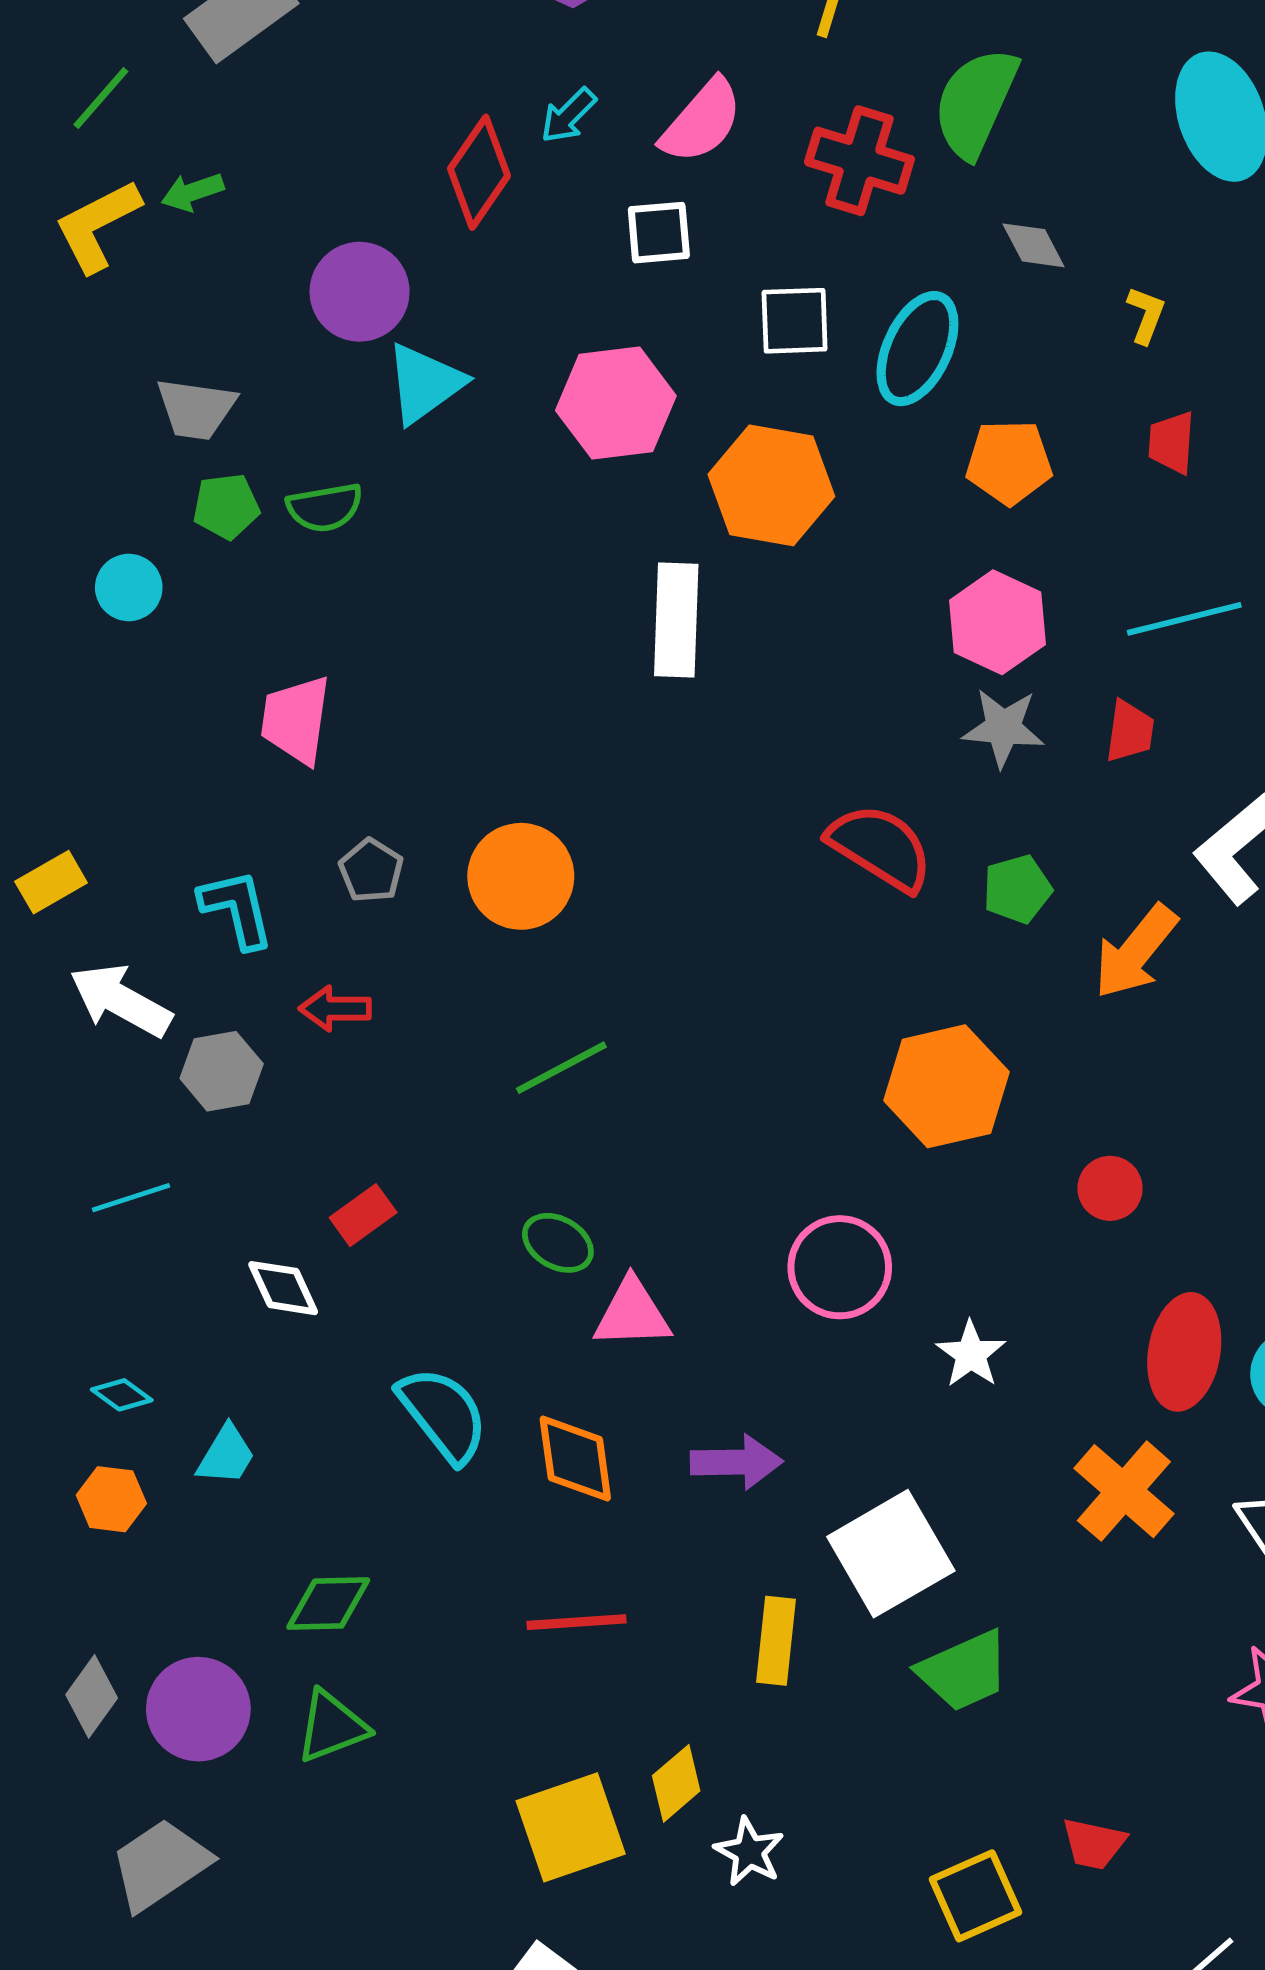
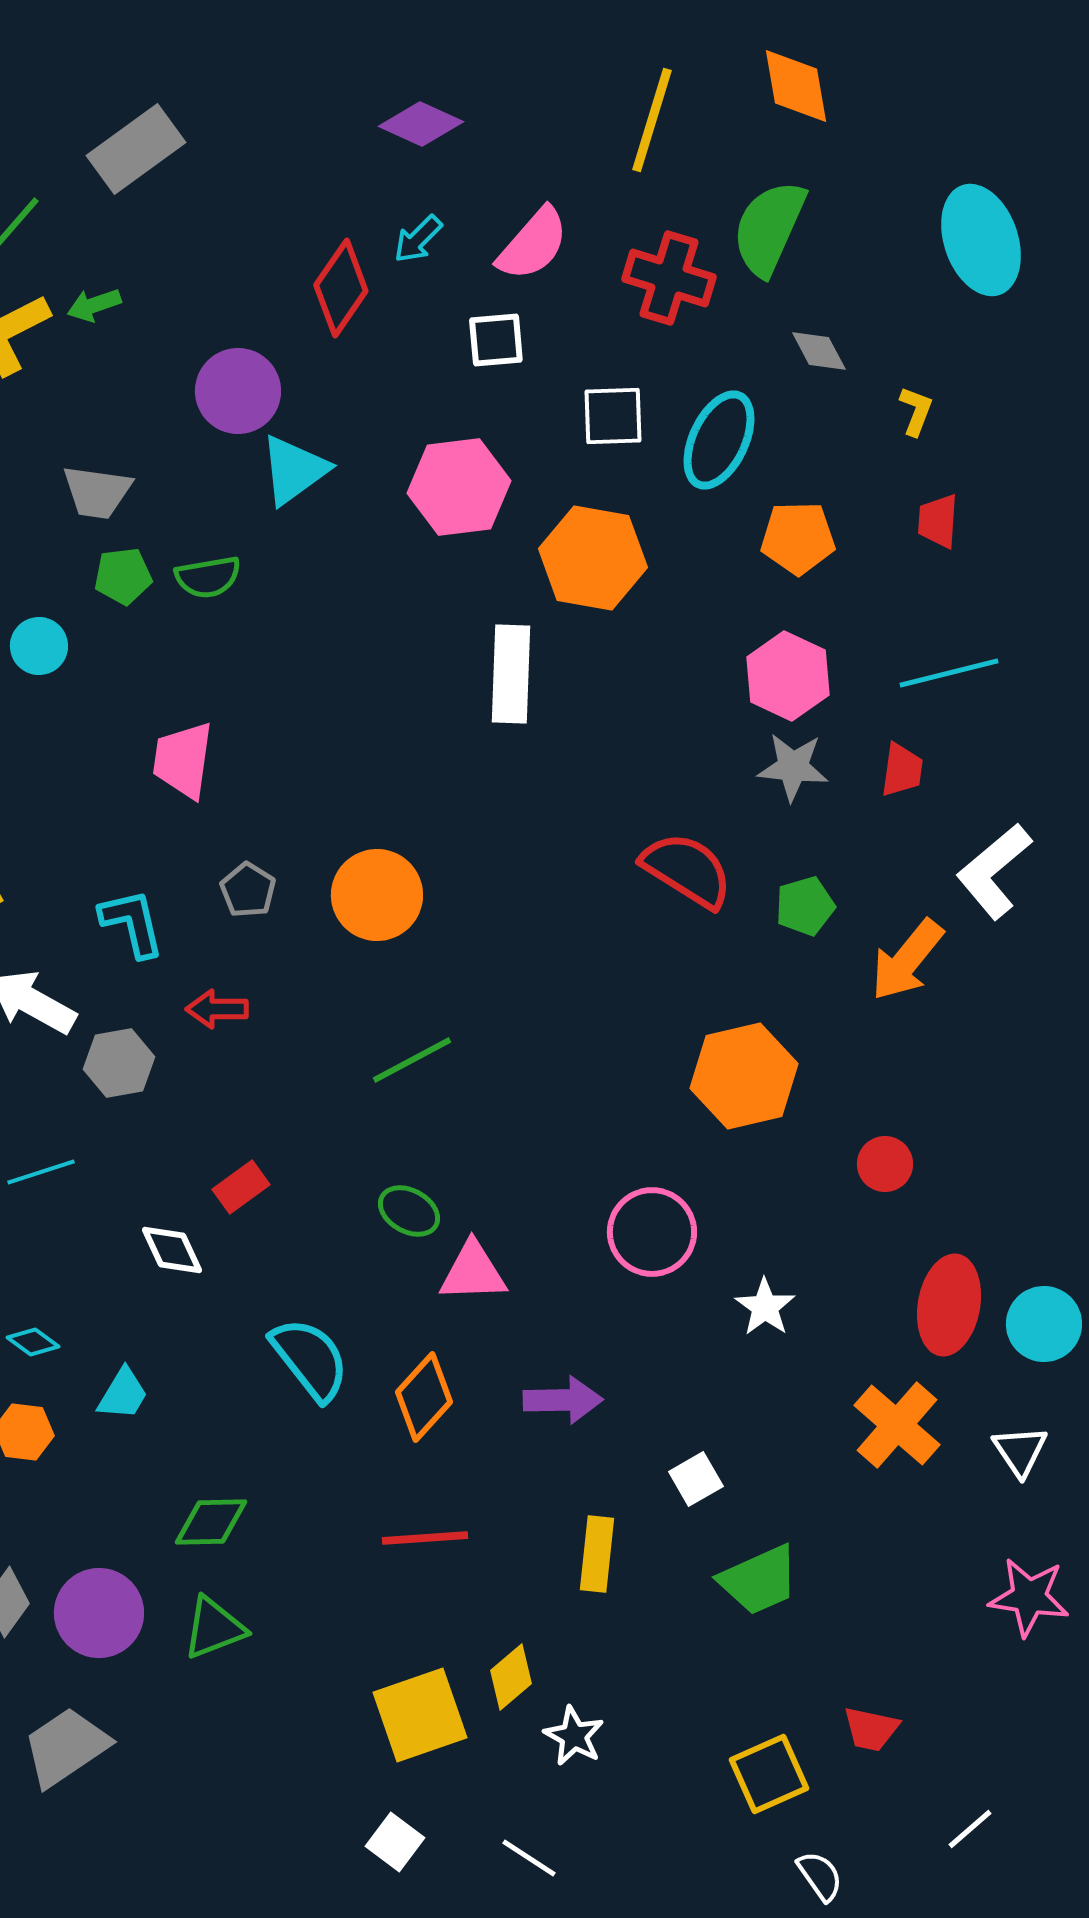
orange diamond: (575, 1459) -> (424, 1397), turned 50
white square: (891, 1554) -> (696, 1479), size x0.5

